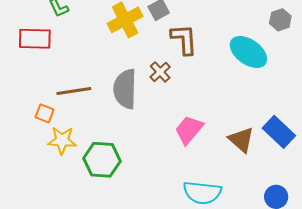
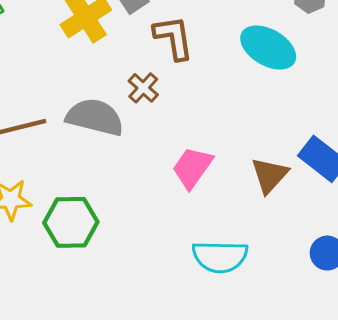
gray semicircle: (125, 89) -> (95, 117), turned 108
brown triangle: (241, 140) -> (269, 175), turned 36

